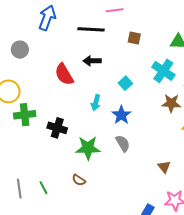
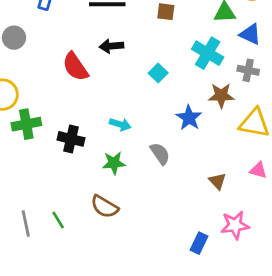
cyan arrow: (96, 103) -> (120, 124), moved, turned -84
blue star: (121, 115) -> (189, 118), moved
green star: (88, 148) -> (114, 163), size x0.7
brown semicircle: (79, 180) -> (105, 207), size x1.5

